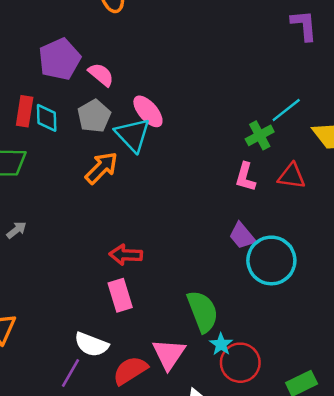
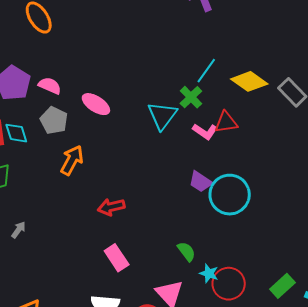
cyan triangle: (133, 135) -> (162, 116), moved, turned 36
pink L-shape: (245, 177) -> (205, 131), moved, turned -55
red arrow: (126, 255) -> (111, 207), moved
green semicircle: (203, 311) -> (186, 251), size x0.6

